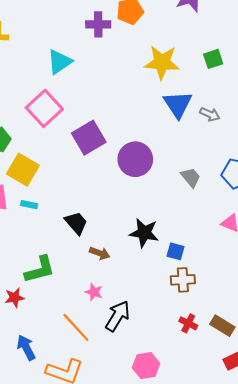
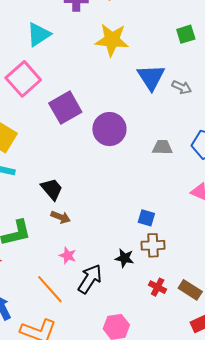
yellow star: (162, 62) -> (112, 40), moved
gray trapezoid: (191, 177) -> (162, 147), turned -50
black star: (144, 233) -> (124, 258), moved, size x0.7
brown arrow: (100, 253) -> (61, 217), moved

